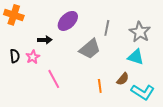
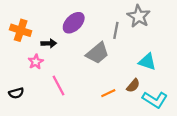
orange cross: (14, 15) -> (21, 30), moved
gray star: (140, 32) -> (139, 16), moved
black semicircle: (15, 56) -> (16, 93), moved, turned 80
orange line: (100, 86) -> (108, 93), turned 72

